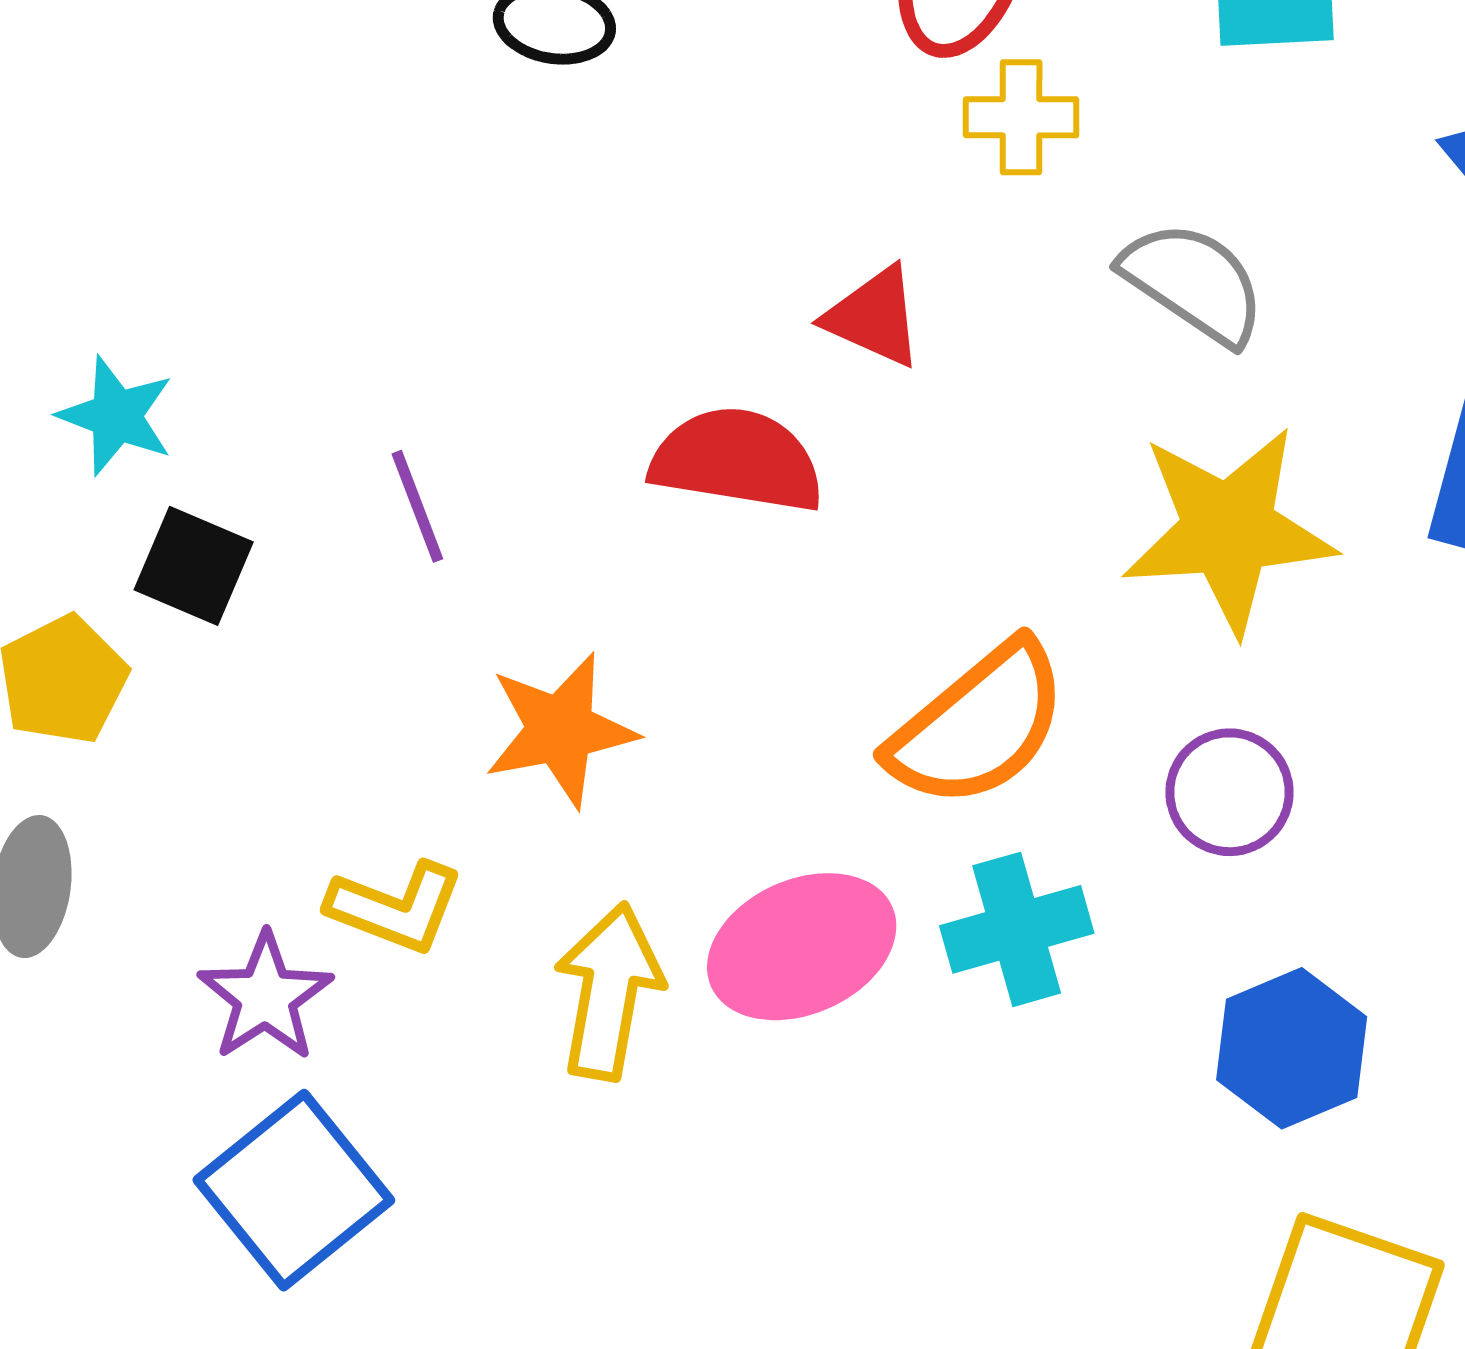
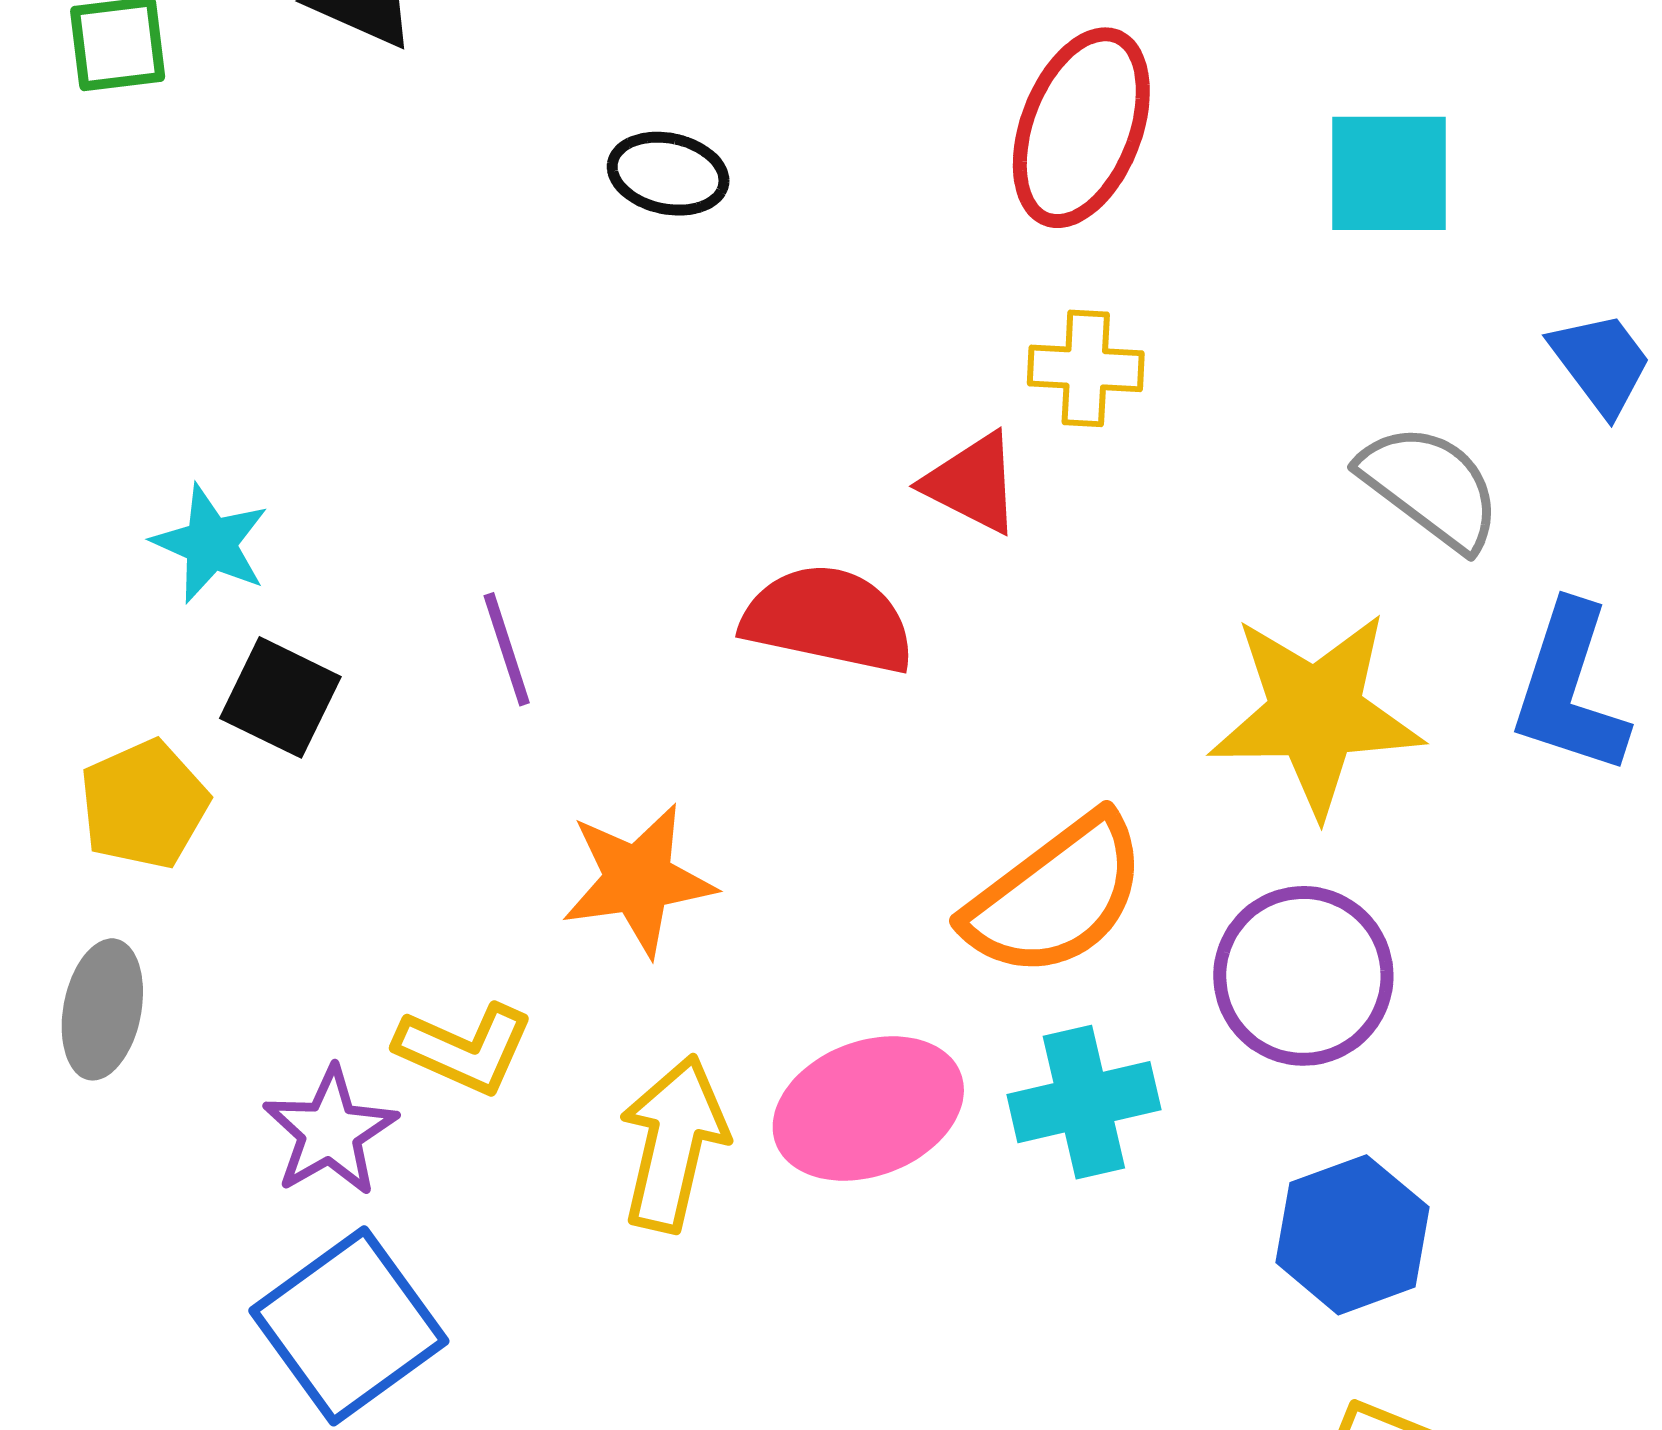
yellow cross: (1021, 117) -> (1086, 368), moved
gray semicircle: (1193, 283) -> (1430, 487), moved
purple circle: (1230, 792) -> (1303, 976), size x1.4

